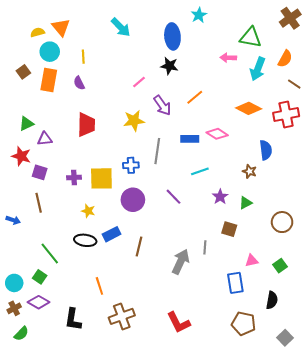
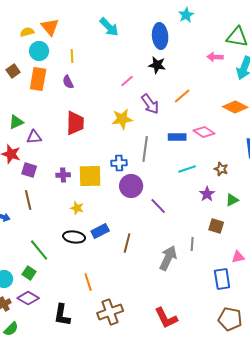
brown star: (250, 171) -> (221, 169), moved
purple line: (173, 197) -> (158, 206), moved
purple circle: (133, 200) -> (131, 186), moved

